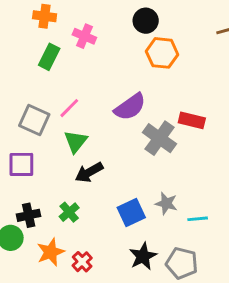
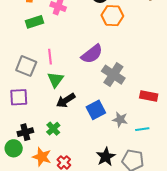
green rectangle: (49, 57) -> (34, 22), turned 48
pink line: (69, 108) -> (50, 57), turned -49
red rectangle: (192, 120) -> (149, 96), moved
blue square: (131, 213) -> (96, 110), moved
orange star: (51, 252) -> (42, 157), turned -30

